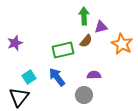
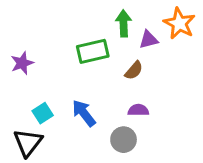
brown semicircle: (86, 41) -> (134, 70), moved
orange star: (122, 44) -> (179, 23), moved
green rectangle: (63, 50) -> (93, 51), moved

